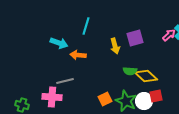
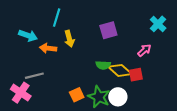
pink arrow: (169, 35) -> (144, 50), moved
yellow arrow: (115, 46) -> (69, 39), moved
red square: (156, 96) -> (136, 75), moved
pink cross: (52, 97) -> (21, 93), turned 30

